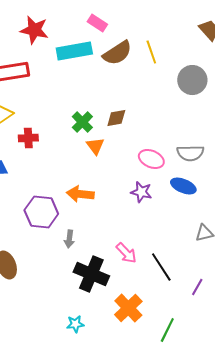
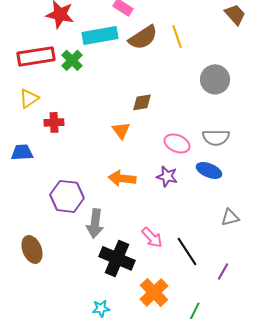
gray circle: (192, 80) -> (215, 79), moved
green cross: (82, 122) -> (72, 60), moved
orange arrow: (80, 194) -> (122, 178), moved
gray arrow: (69, 239) -> (95, 223), size x1.6

